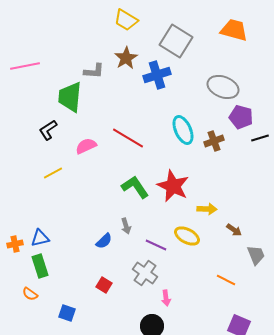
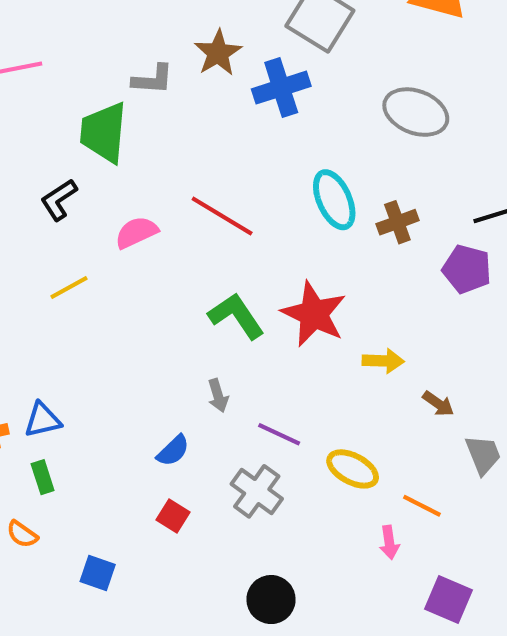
purple pentagon: (241, 117) -> (467, 269), moved
yellow ellipse: (187, 236) -> (353, 469), moved
blue semicircle: (104, 241) -> (173, 451), moved
green rectangle: (40, 266) -> (43, 477), size x0.7
pink arrow: (166, 298) -> (389, 542), moved

